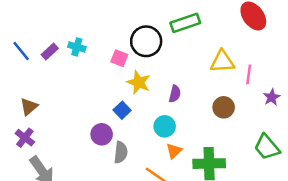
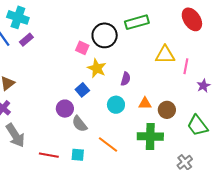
cyan cross: (77, 47) -> (18, 17), moved, size x1.5
brown circle: (224, 107) -> (167, 110), moved
orange triangle: (174, 151) -> (145, 103), moved, turned 40
gray semicircle: (121, 152) -> (80, 124), turned 132

